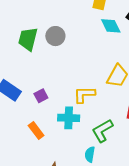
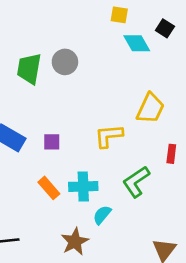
purple square: (41, 96) -> (52, 142), turned 32
cyan cross: (69, 118) -> (83, 186), moved
cyan semicircle: (90, 154) -> (102, 215), moved, turned 35

